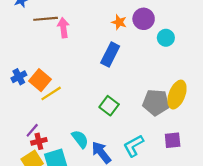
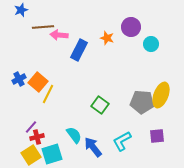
orange star: (119, 22) -> (107, 38), moved
pink arrow: (63, 28) -> (59, 35), turned -78
blue rectangle: (110, 54) -> (79, 50), moved
yellow line: (51, 93) -> (48, 94), turned -30

